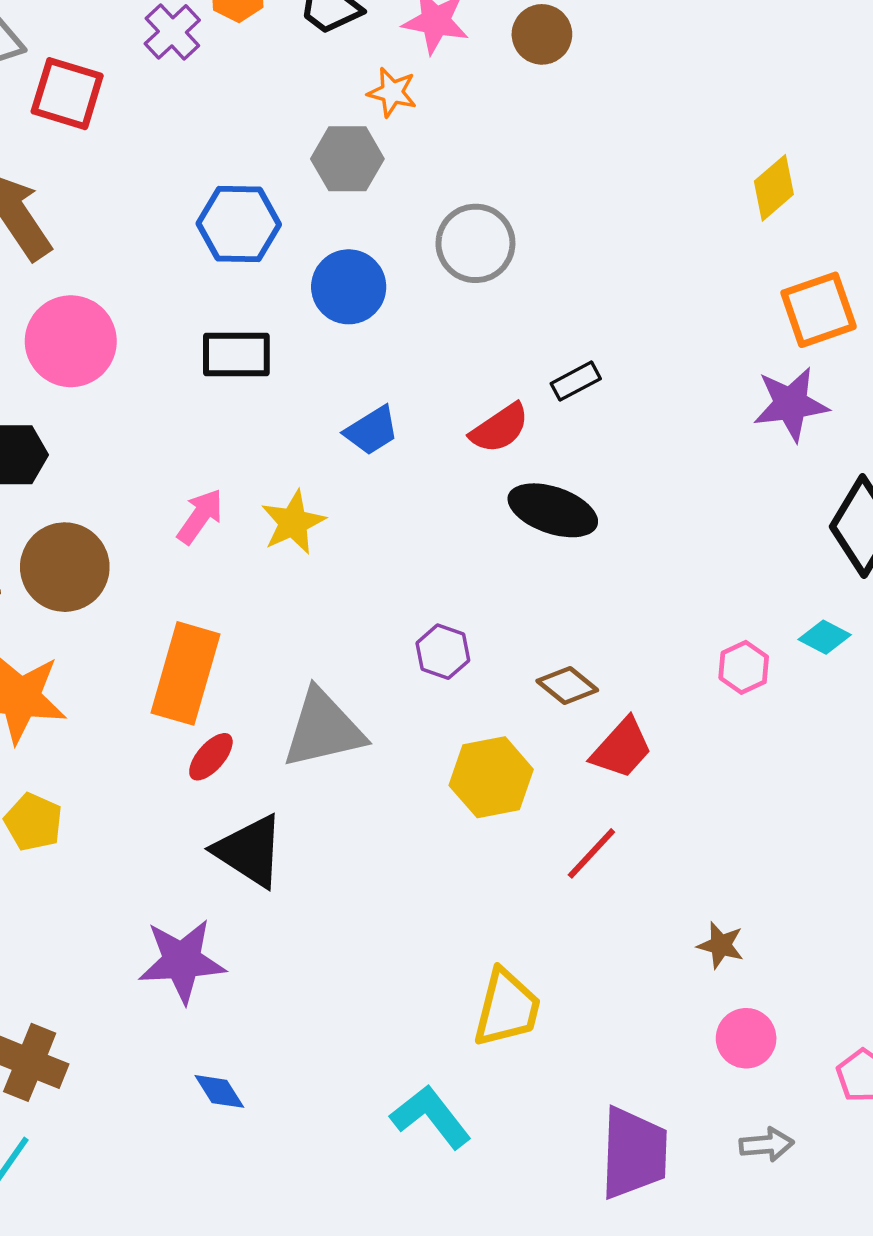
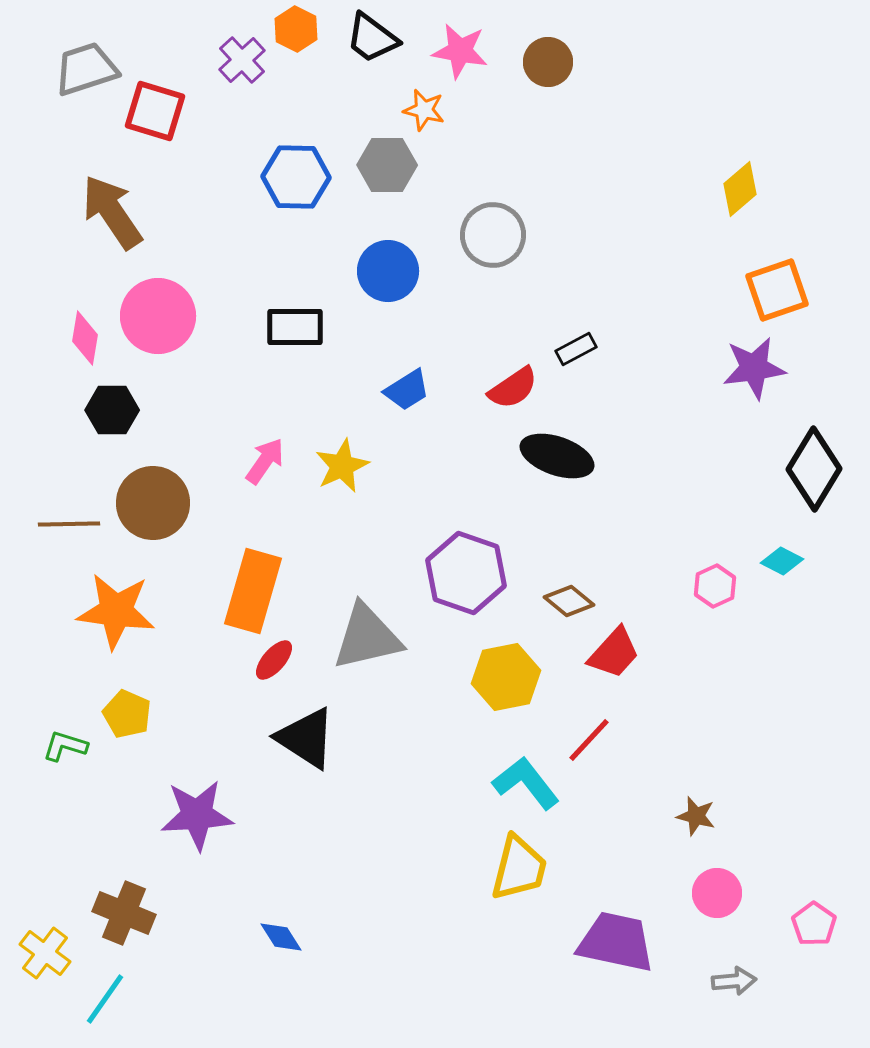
blue hexagon: (239, 224) -> (296, 177), moved
purple hexagon: (443, 652) -> (466, 573), size x1.8
purple star: (182, 961) -> (197, 815), moved
cyan L-shape: (431, 1117) -> (526, 783), moved
purple trapezoid: (634, 1153) -> (616, 942), moved, turned -80

